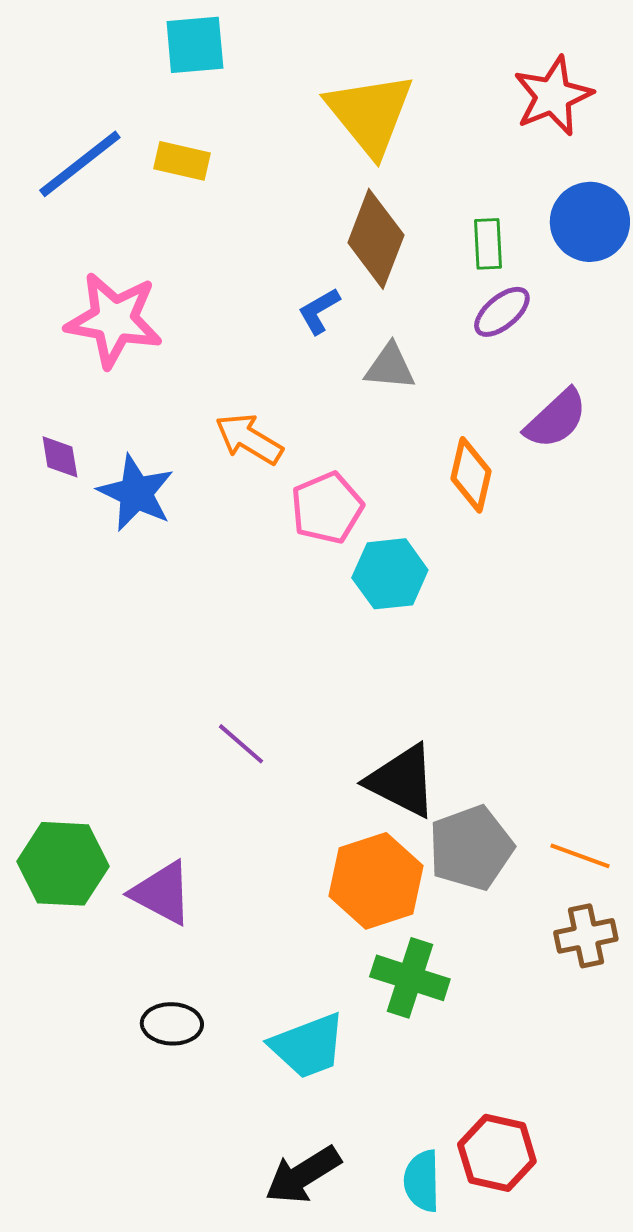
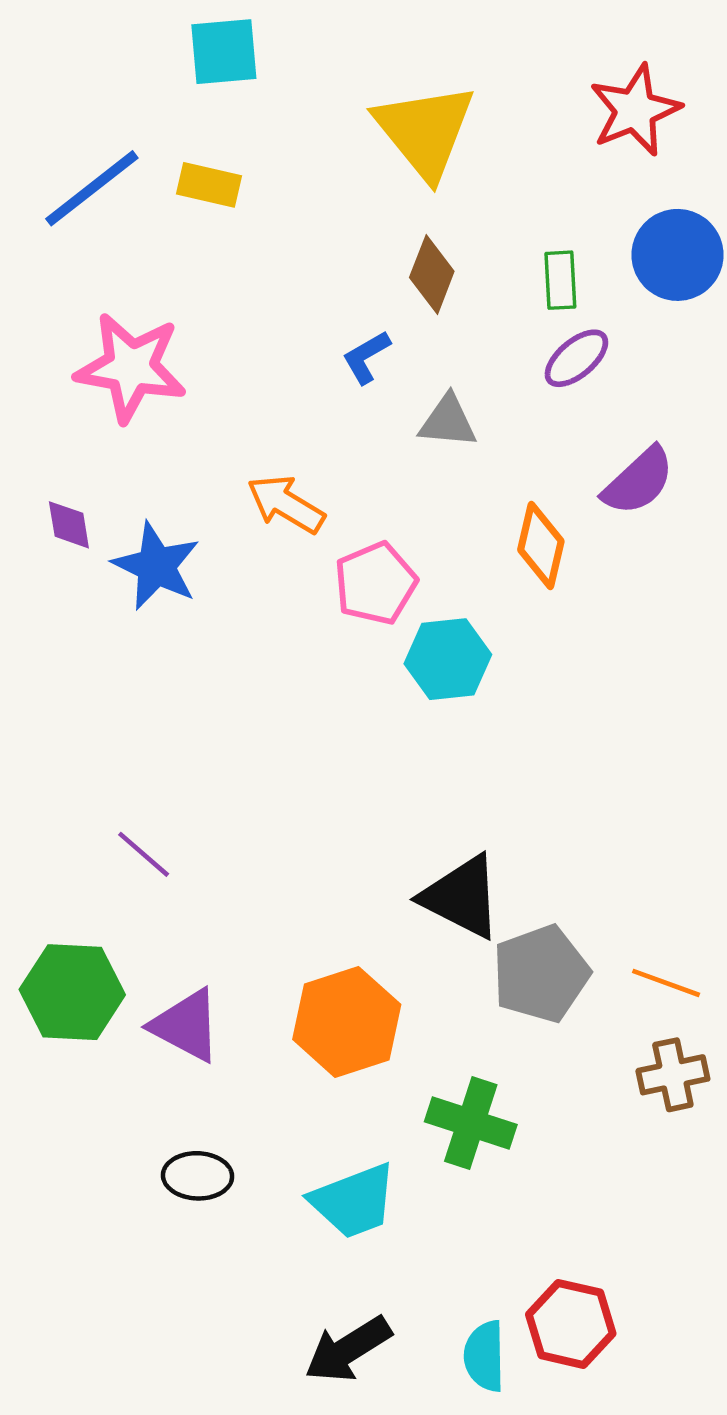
brown diamond: (376, 239) -> (432, 274), size x0.7
purple line: (241, 744) -> (144, 854), moved
orange hexagon: (376, 881) -> (347, 1022), moved

